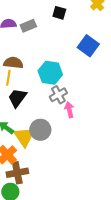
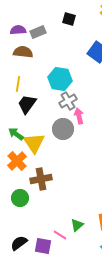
brown semicircle: (13, 63) -> (23, 52), moved
gray circle: (40, 130) -> (63, 129), moved
brown cross: (17, 173) -> (41, 179), moved

